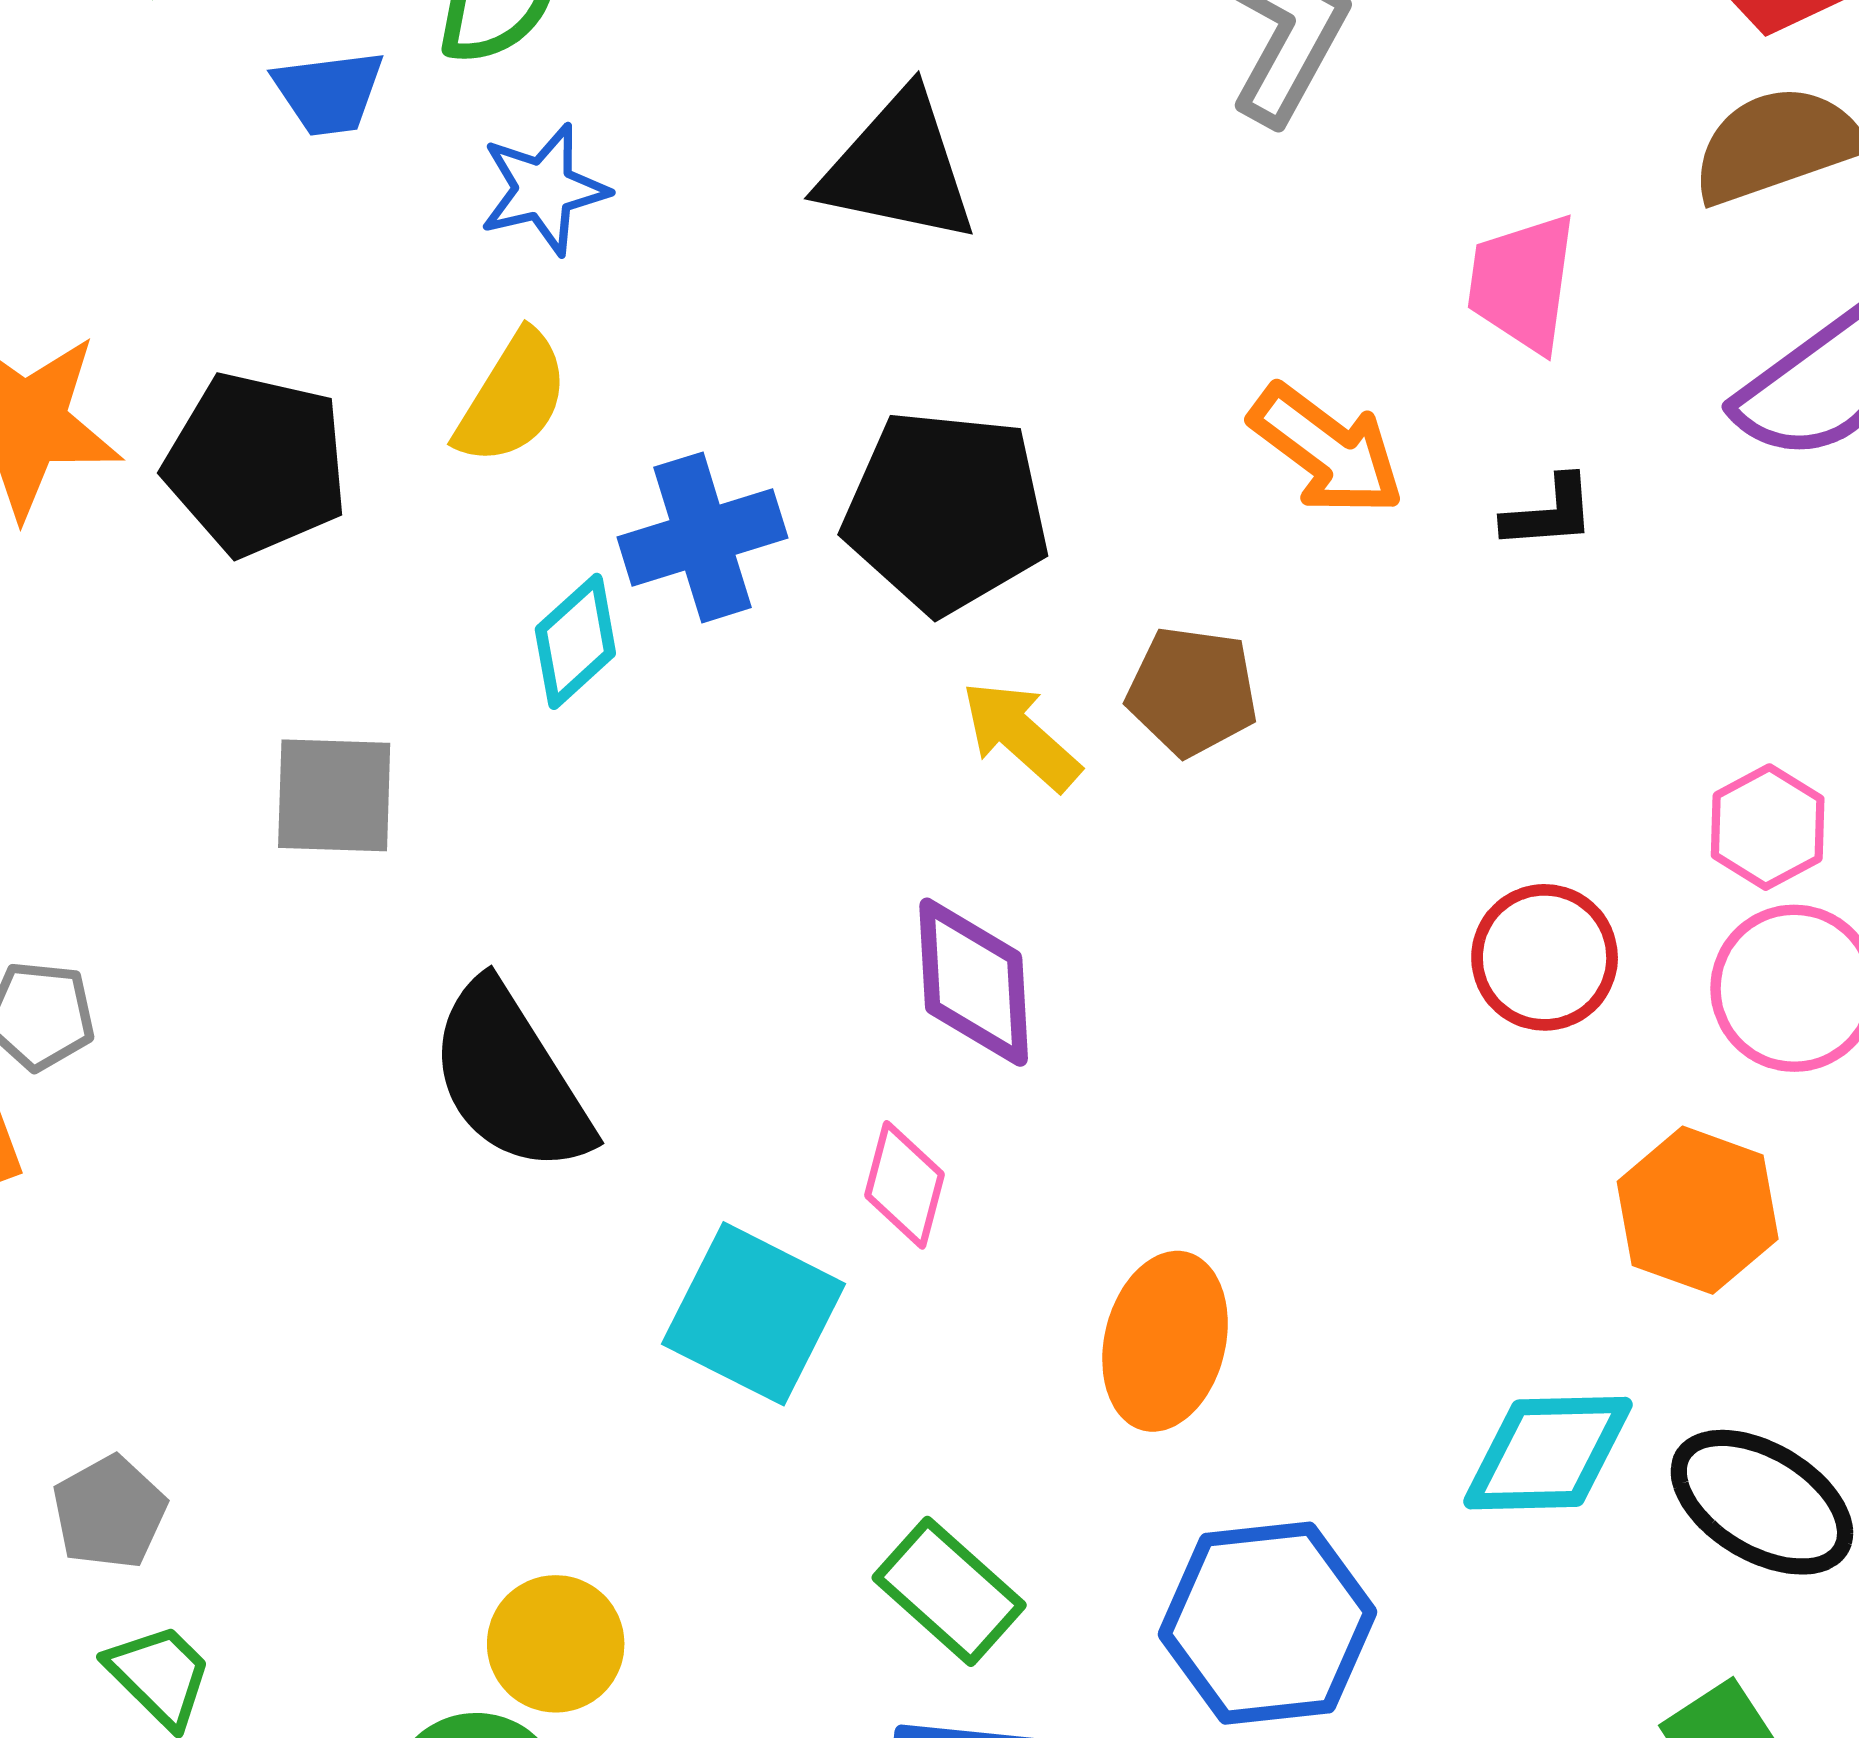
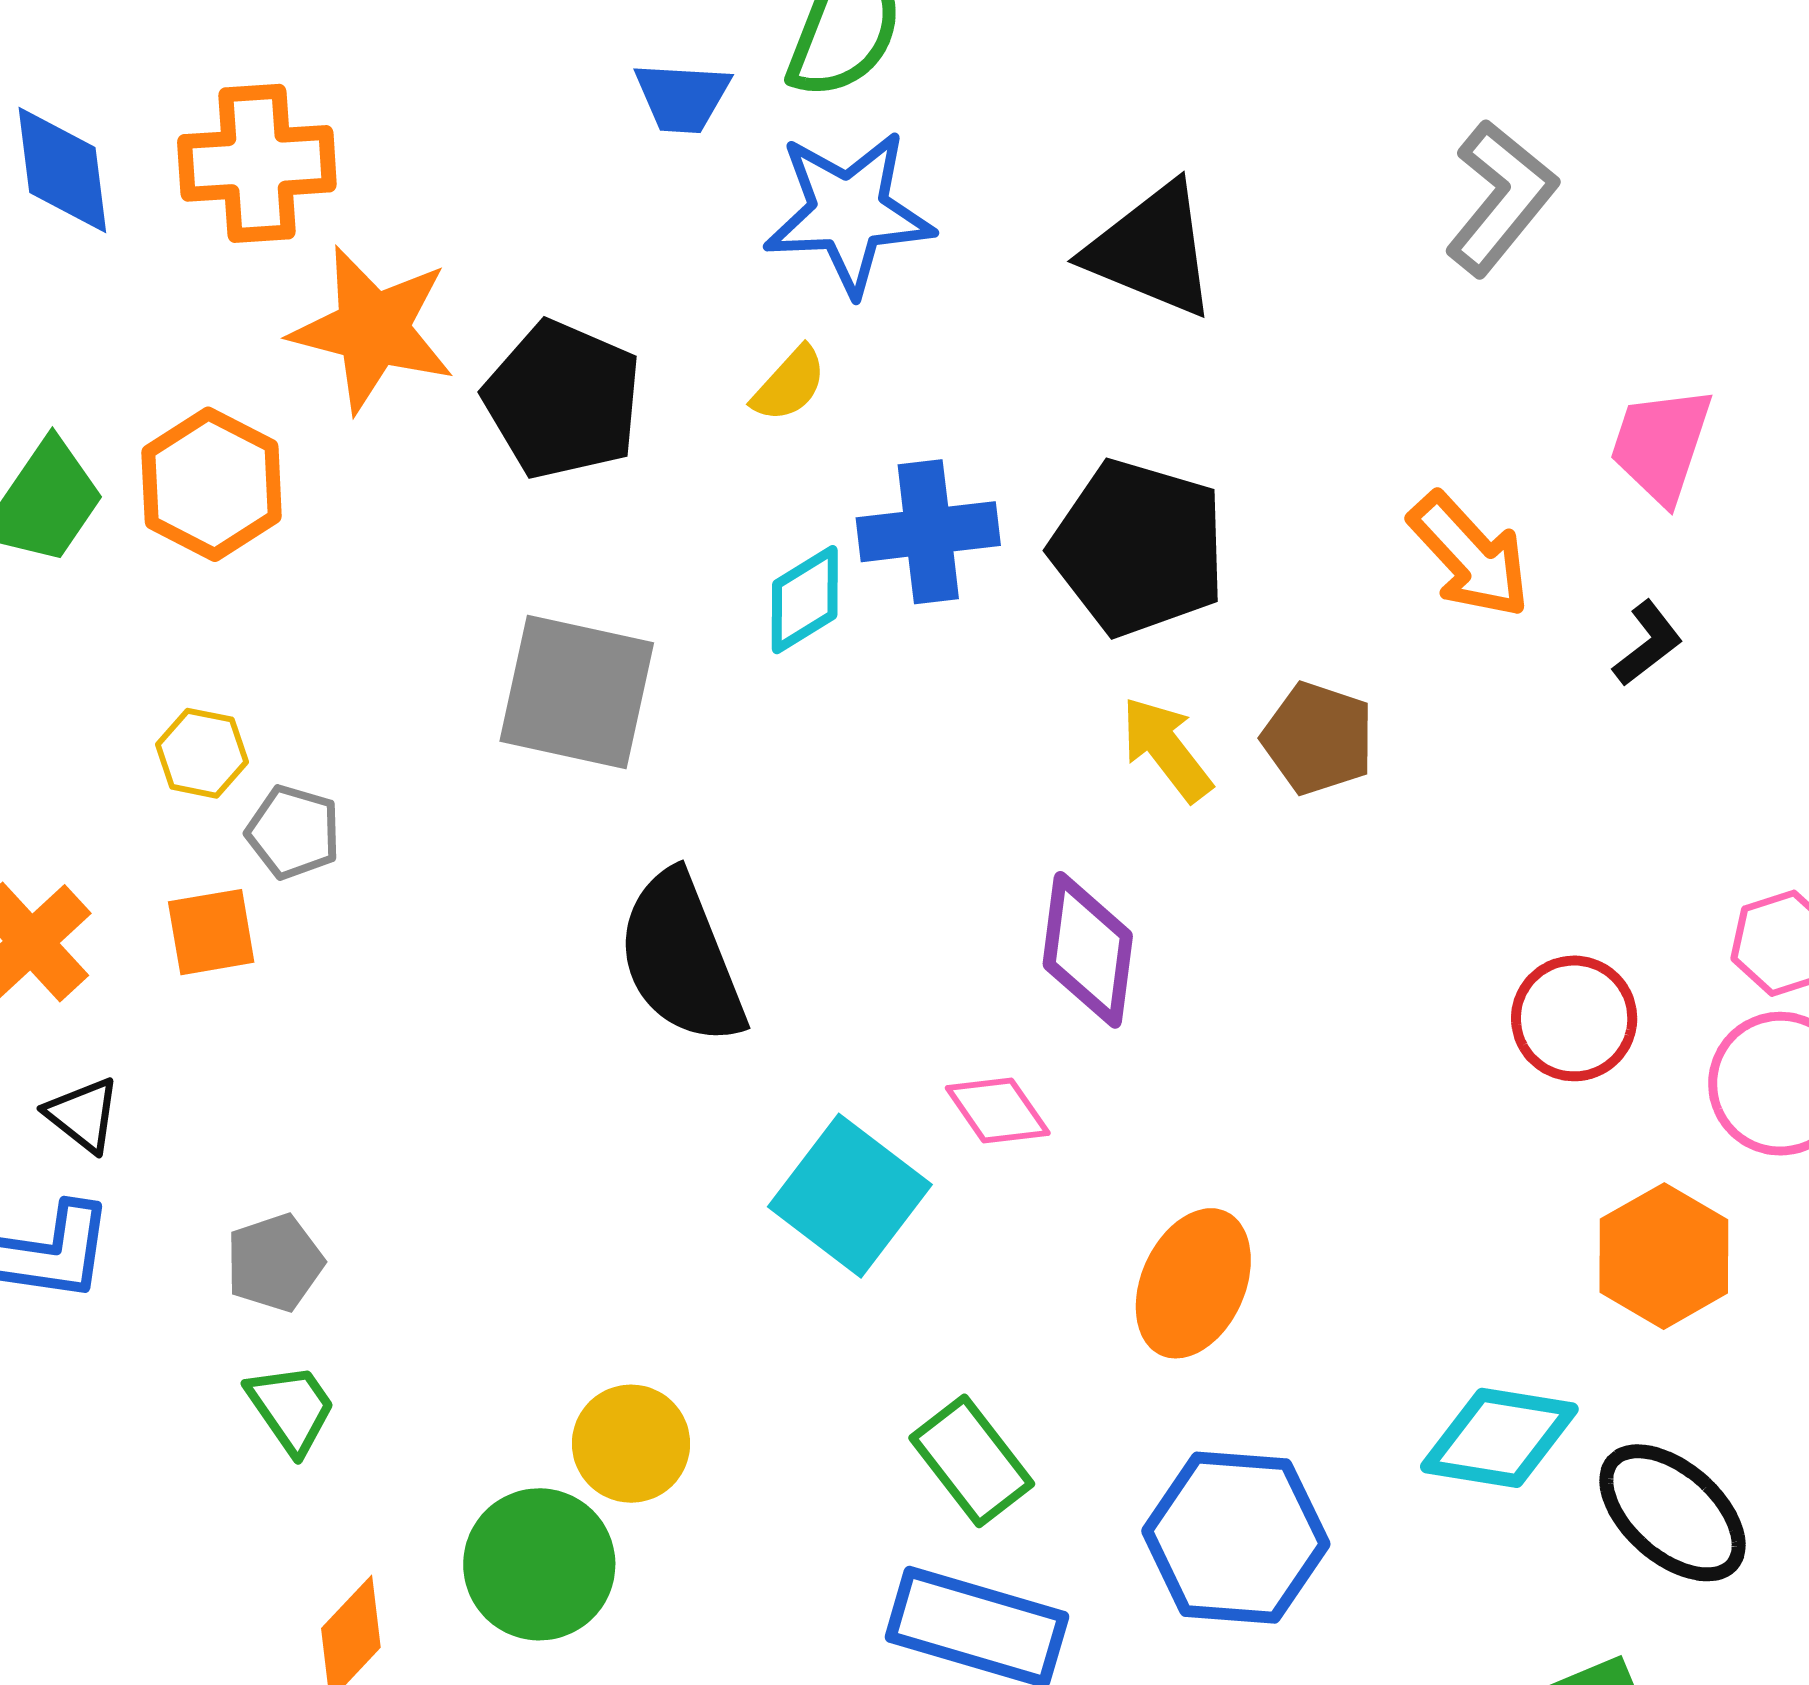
blue star: (544, 189) -> (849, 213), size x1.5
yellow semicircle: (512, 398) -> (789, 384), size x0.7
black L-shape: (1549, 513) -> (1648, 643), turned -44
gray square: (334, 795) -> (577, 692), size x1.4
pink diamond: (905, 1185) -> (998, 1110), turned -60

